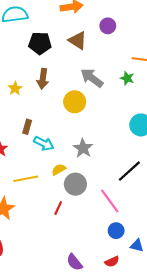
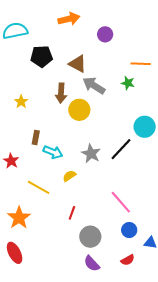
brown triangle: (78, 41) -> (78, 64), moved
brown arrow: (43, 79) -> (61, 93), moved
black line: (129, 171) -> (121, 149), moved
yellow line: (26, 179) -> (39, 187), turned 45
gray circle: (75, 184) -> (90, 237), moved

